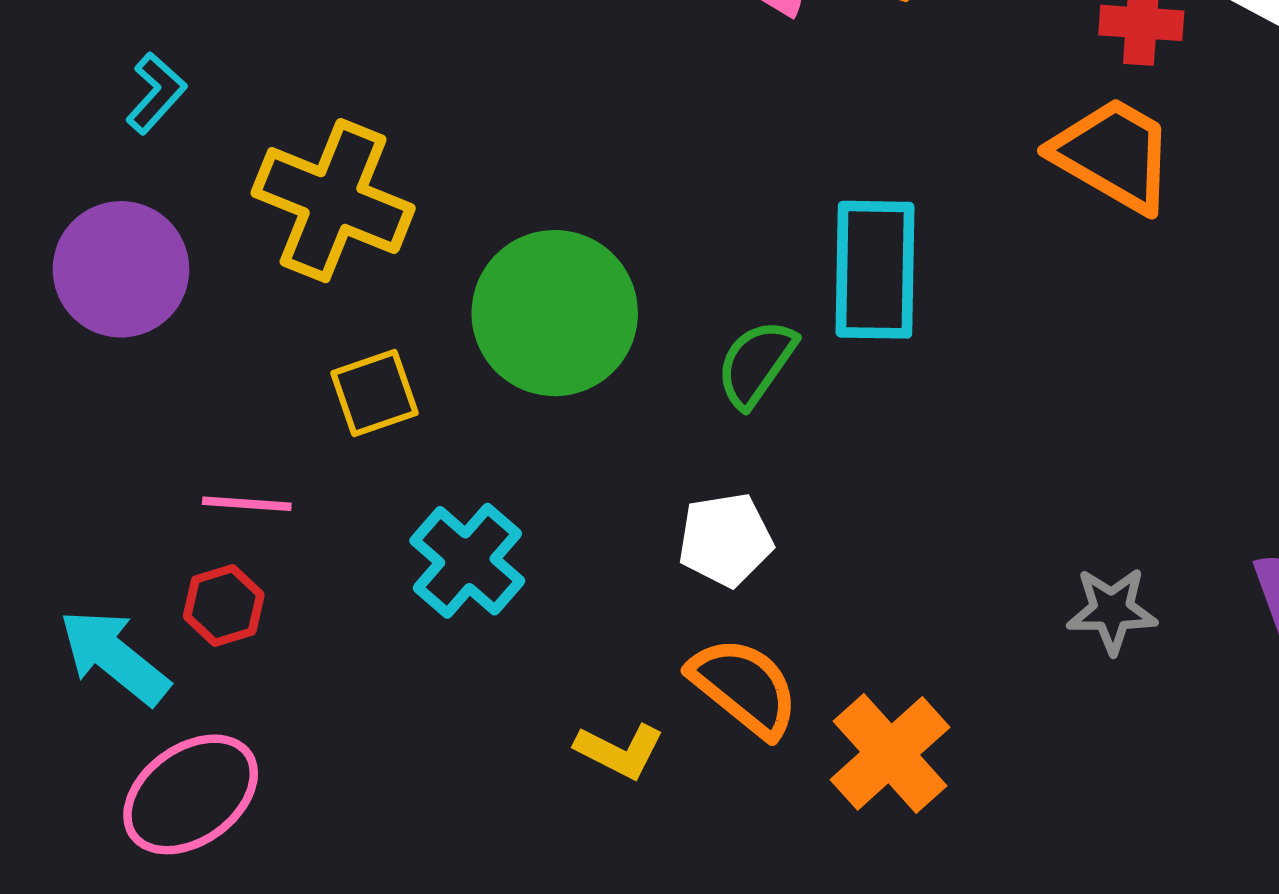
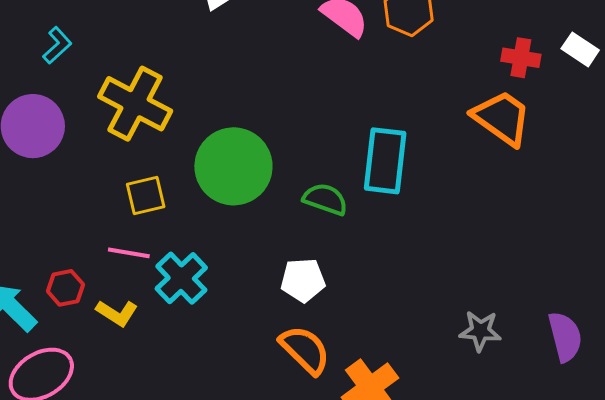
green semicircle: (756, 363) -> (325, 199), turned 69
pink line: (247, 504) -> (129, 253), moved
yellow L-shape: (620, 751) -> (117, 313), moved

